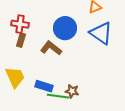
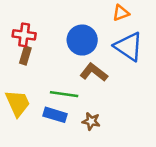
brown L-shape: (51, 48) -> (94, 72), moved
green line: (58, 96) -> (64, 94), moved

